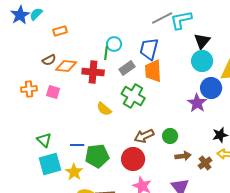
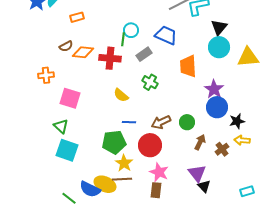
blue trapezoid: (149, 49) -> (166, 35), turned 100
orange trapezoid: (153, 71) -> (188, 66), moved
blue circle: (211, 88) -> (217, 107), moved
pink square: (53, 92) -> (70, 98), moved, size x1.5
green cross: (133, 96) -> (150, 82), size x0.7
blue line: (77, 145) -> (129, 122), moved
brown arrow: (183, 156) -> (200, 142), turned -56
cyan square: (50, 164) -> (67, 150), turned 35
yellow star: (74, 172) -> (124, 163), moved

